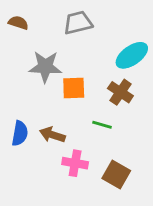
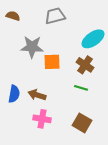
green line: (102, 125) -> (81, 88), moved
pink cross: (75, 163) -> (42, 119), moved

